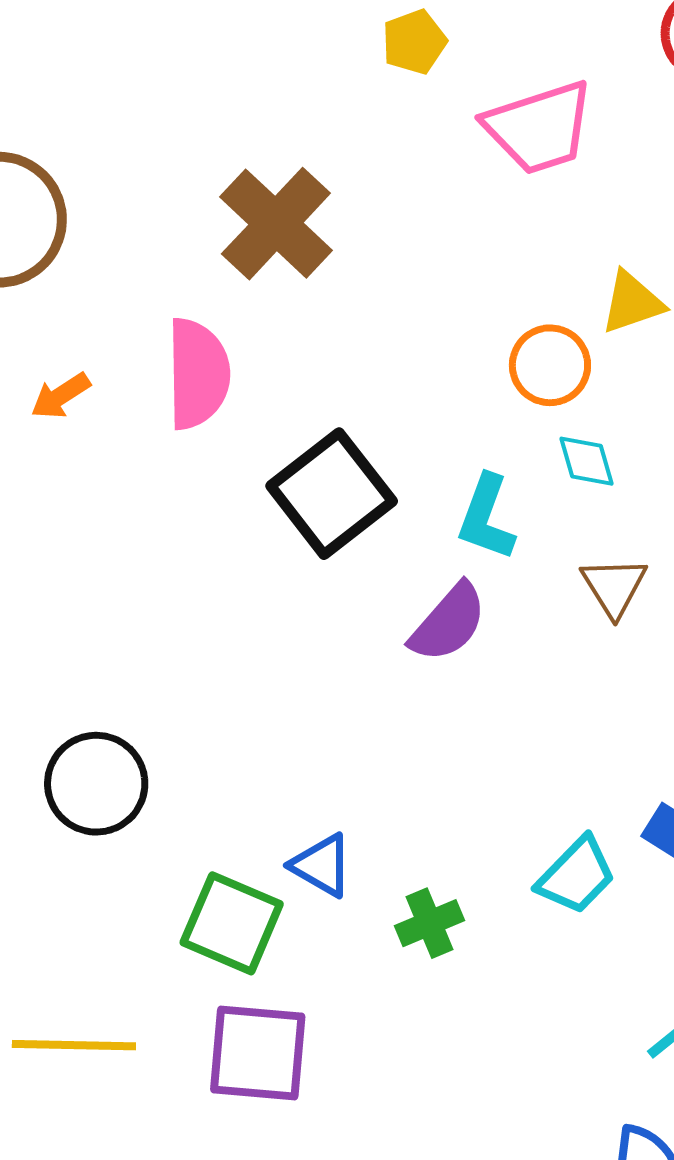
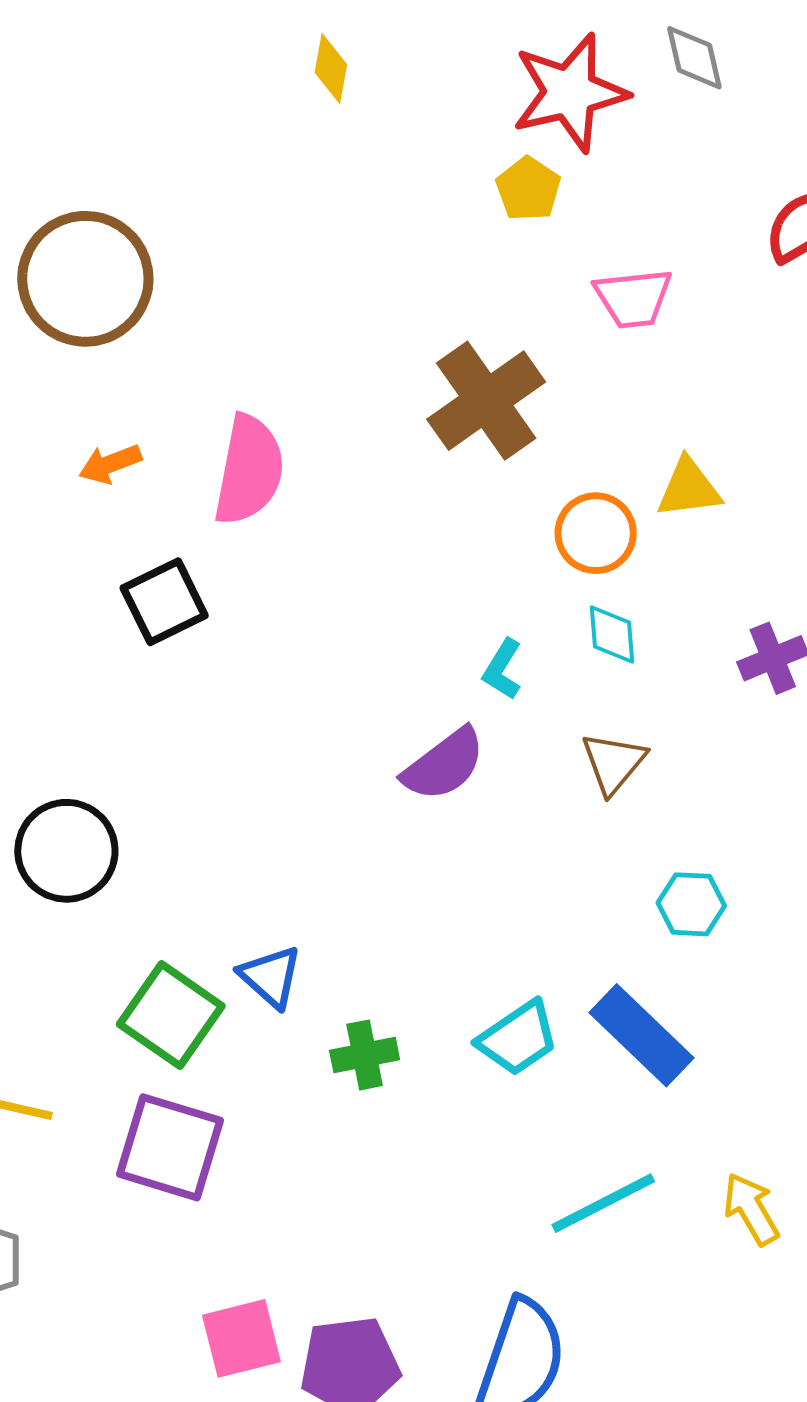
yellow pentagon: (414, 42) -> (528, 189), turned -30
pink trapezoid: (539, 128) -> (633, 298), size x0.7
brown cross: (276, 224) -> (486, 401), moved
black square: (332, 494) -> (164, 602), moved, size x0.7
cyan L-shape: (486, 517) -> (502, 669), size x0.7

